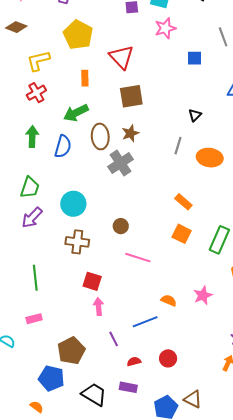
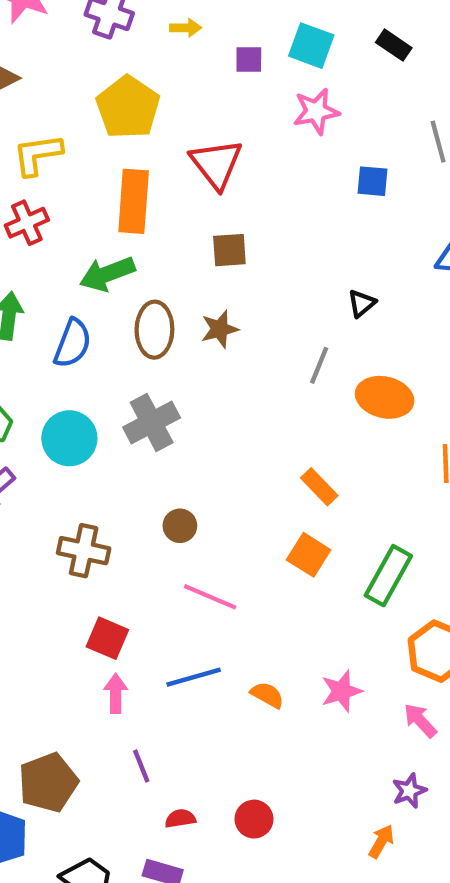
orange rectangle: (85, 78) -> (134, 201), size x1.8
brown square: (131, 96) -> (229, 250), size x0.7
gray cross: (120, 163) -> (152, 423), moved
cyan circle: (73, 204) -> (69, 438), moved
blue line: (145, 322) -> (194, 677), moved

